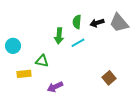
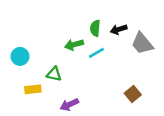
gray trapezoid: (119, 23) -> (142, 43), moved
green arrow: (59, 36) -> (74, 45), turned 70

